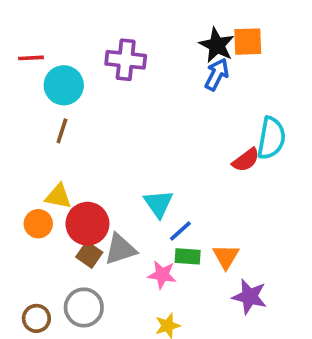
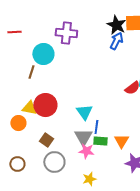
cyan circle: (64, 85) -> (43, 54), moved
red circle: (87, 224) -> (45, 105), moved
blue line: (180, 231) -> (96, 127), turned -40
gray triangle: (120, 249) -> (83, 137), moved, turned -42
gray circle: (84, 307) -> (54, 162), moved
brown circle: (36, 318) -> (17, 164), moved

